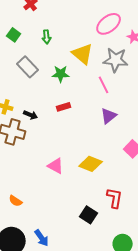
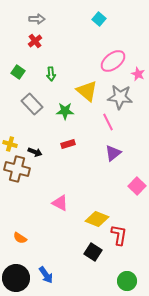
yellow diamond: (91, 164) -> (97, 219), moved

